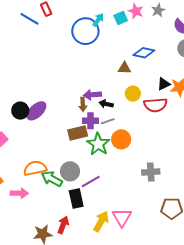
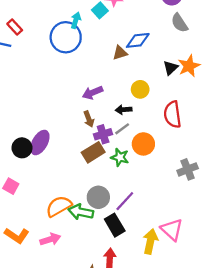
brown triangle: (124, 68) -> (120, 53), moved
purple arrow: (92, 95) -> (93, 93), moved
black arrow: (106, 104) -> (124, 110), moved
red semicircle: (155, 105) -> (173, 114), moved, turned 105
green star: (98, 144) -> (120, 157), size x0.7

